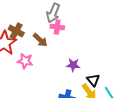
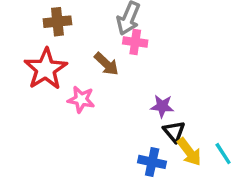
brown cross: (16, 31) -> (57, 22), moved, turned -35
black triangle: (93, 80) -> (174, 132), moved

